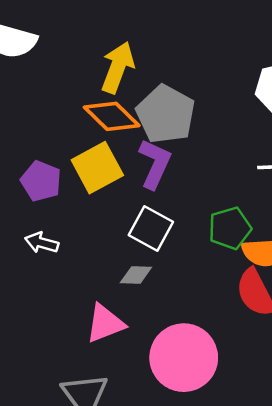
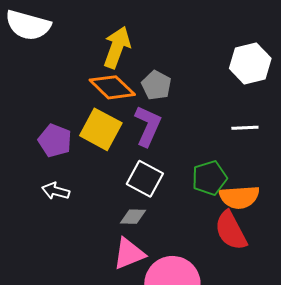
gray pentagon: (166, 114) -> (156, 85), size x0.6
yellow square: (97, 168) -> (101, 129), turned -33
pink triangle: (105, 323) -> (129, 254), moved

